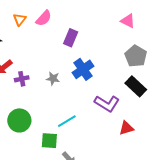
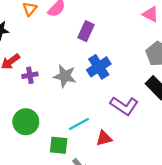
gray star: (53, 79) -> (65, 76), size x1.5
red triangle: (126, 128) -> (104, 138), moved

